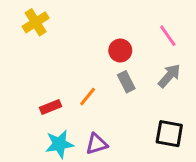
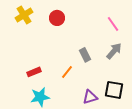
red circle: (120, 50) -> (57, 18), moved
orange line: (88, 97) -> (67, 72), moved
purple triangle: (97, 144) -> (90, 97), moved

